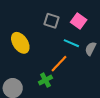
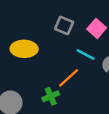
yellow ellipse: (20, 43) -> (24, 49), turned -60

